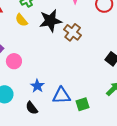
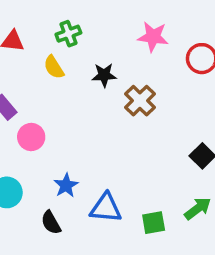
black star: (50, 21) -> (104, 75), size x0.6
green square: (83, 104) -> (154, 223), moved

